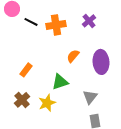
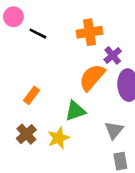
purple cross: (89, 21) -> (113, 55), moved
orange cross: (56, 25) -> (90, 32), moved
orange semicircle: (73, 56) -> (92, 77), size x1.6

